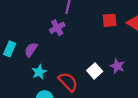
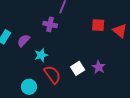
purple cross: (57, 28) -> (50, 24), turned 32
cyan star: (39, 72) -> (41, 55), moved

